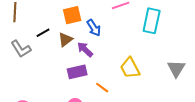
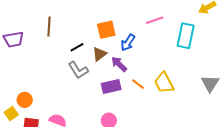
blue arrow: (94, 28) -> (128, 43), turned 66
gray L-shape: (21, 49) -> (78, 70), moved
orange line: (102, 88) -> (138, 84), moved

